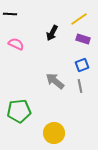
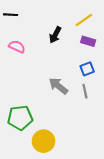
yellow circle: (54, 133) -> (44, 141), moved

